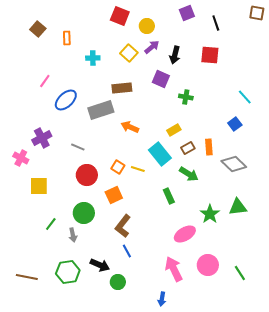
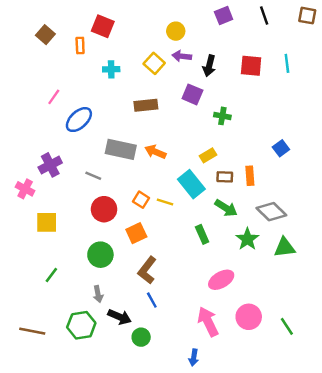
red square: (120, 16) -> (103, 26), moved
black line: (216, 23) -> (264, 16), moved
purple arrow: (152, 47) -> (182, 56), turned -133
cyan line: (245, 97) -> (287, 63), moved, turned 35
gray rectangle: (101, 110) -> (121, 149), moved, turned 30
brown rectangle: (188, 148) -> (225, 177), turned 32
gray diamond: (234, 164) -> (271, 212), moved
green star: (210, 214) -> (247, 239), moved
green line: (51, 224) -> (51, 275), moved
gray arrow: (73, 235) -> (98, 294), moved

